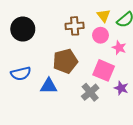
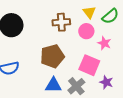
blue triangle: (49, 86) -> (53, 85), moved

